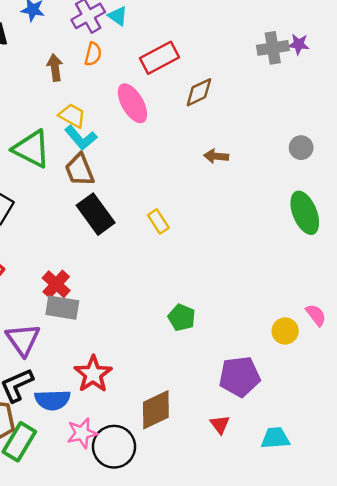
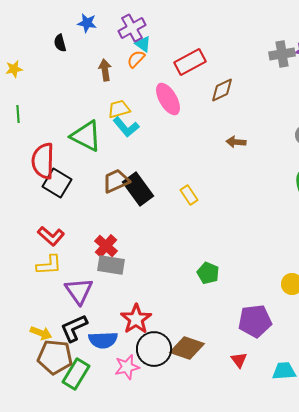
cyan triangle: (118, 16) -> (143, 44), moved
orange semicircle: (93, 54) -> (136, 59), turned -150
yellow trapezoid: (72, 116) -> (119, 109), turned -45
brown trapezoid: (80, 170) -> (116, 181), moved, turned 88
brown diamond: (156, 410) -> (187, 348), turned 44
black circle: (114, 447) -> (154, 349), moved

